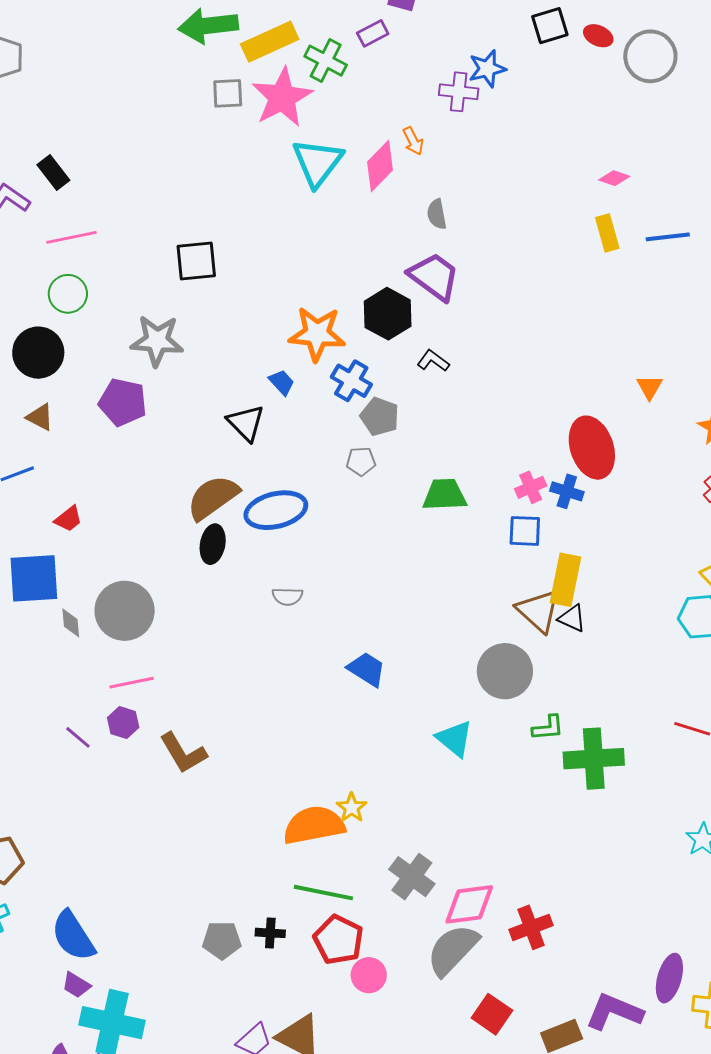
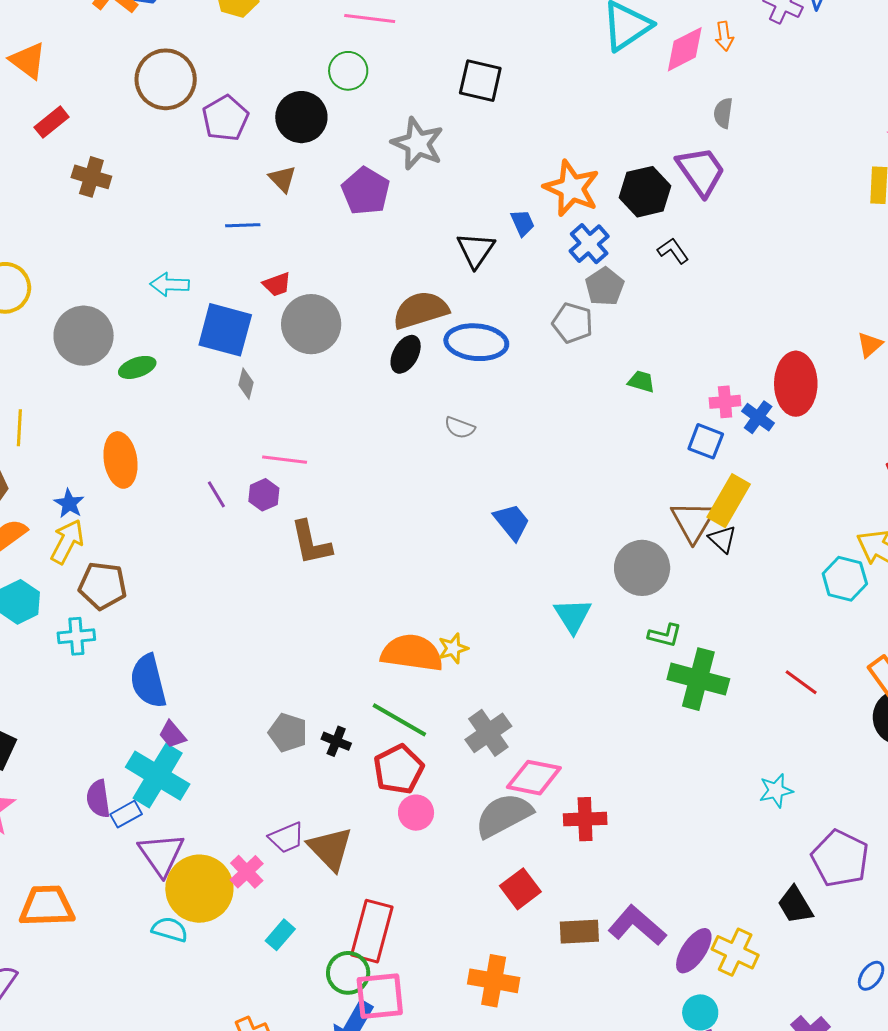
gray pentagon: (361, 461) -> (573, 323), size x1.4
green trapezoid: (445, 495) -> (641, 381), size x0.6
gray circle: (125, 611) -> (311, 324), moved
purple ellipse: (669, 978) -> (694, 951), moved
purple trapezoid: (76, 985) -> (172, 734), moved

